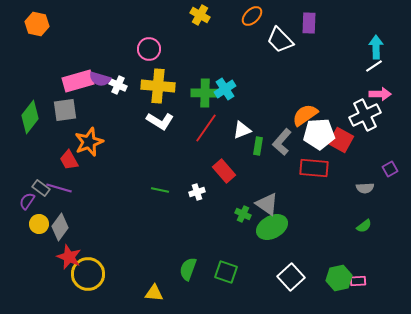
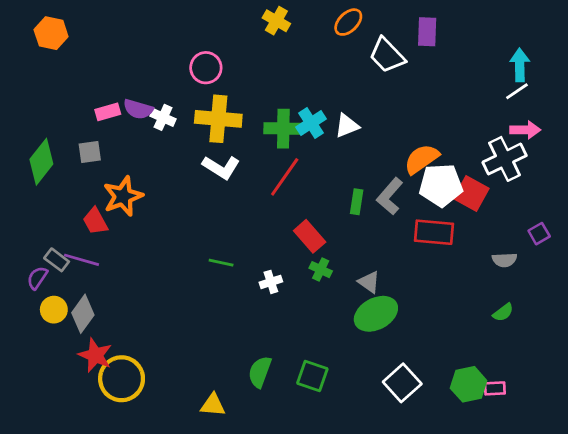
pink rectangle: (78, 81) -> (108, 112), size x0.6
gray square: (65, 110) -> (90, 152), size x0.7
white triangle: (242, 130) -> (347, 126), moved
white cross: (197, 192) -> (271, 282), moved
gray triangle: (267, 204) -> (369, 282), size x0.7
green cross: (243, 214) -> (321, 270), moved

